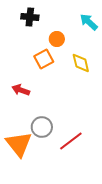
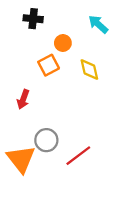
red arrow: (21, 90) -> (23, 99), turned -90

